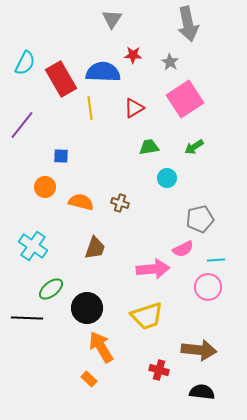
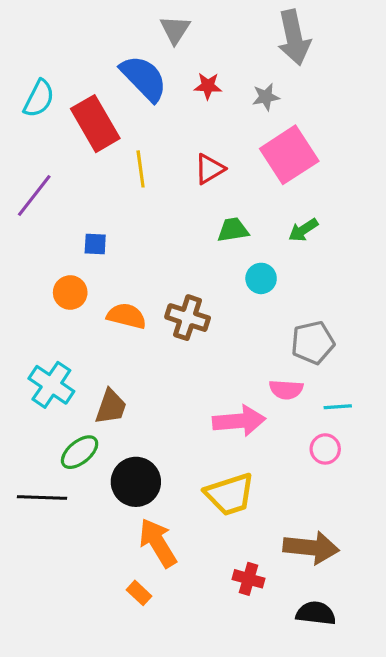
gray star: (170, 62) -> (266, 97), turned 30
blue semicircle: (103, 72) -> (144, 78), moved, turned 44
brown cross: (120, 203) -> (188, 318), size x1.5
brown trapezoid: (95, 248) -> (111, 407), moved
pink semicircle: (183, 249) -> (286, 390), turned 30
pink circle: (208, 287) -> (325, 449), size x0.7

